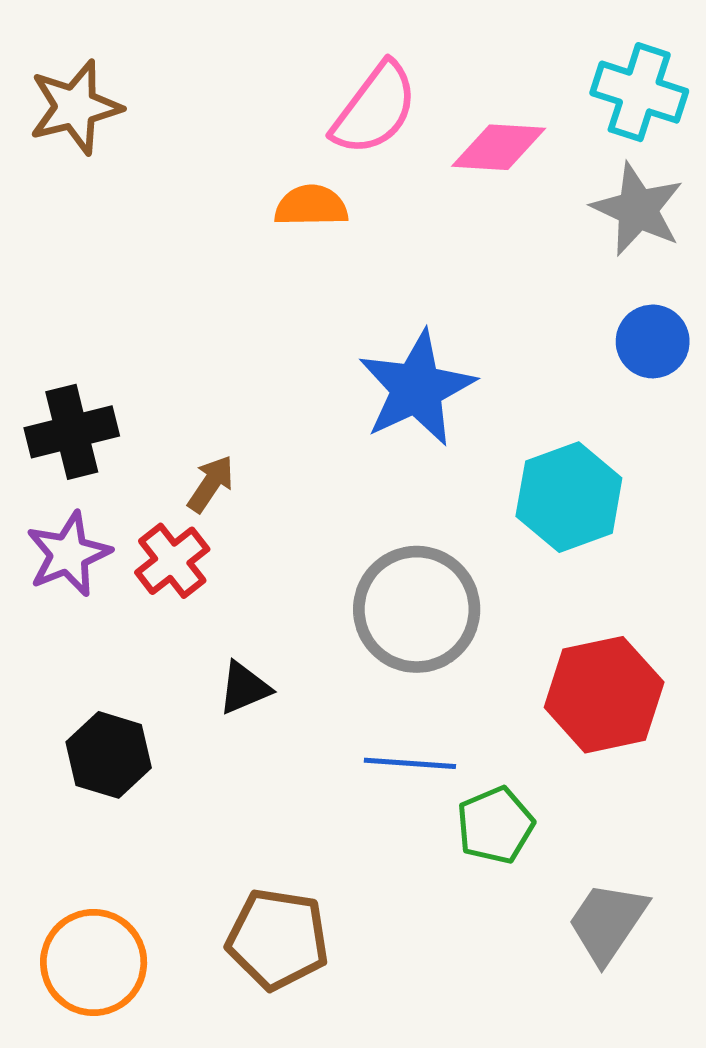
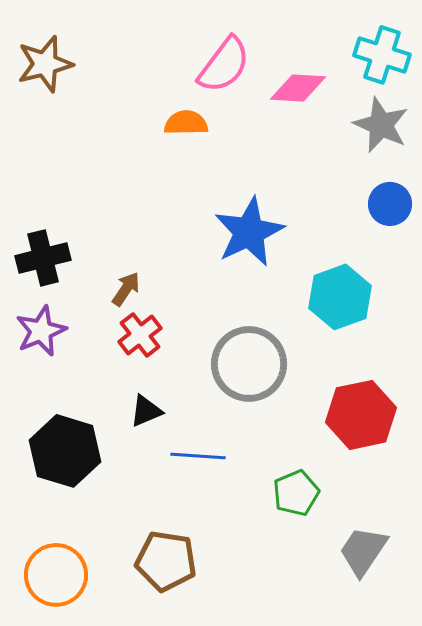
red cross: (172, 561) -> (140, 335), moved
black hexagon: (109, 755) -> (65, 451), size x1.4
blue line: (410, 763) -> (198, 456), moved

